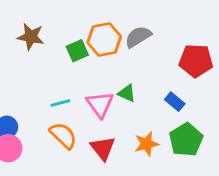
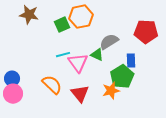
gray semicircle: (138, 37) -> (109, 42), moved
blue rectangle: (175, 102) -> (131, 61), turned 48
cyan line: (60, 103) -> (63, 55), moved
green pentagon: (186, 140) -> (122, 77), moved

